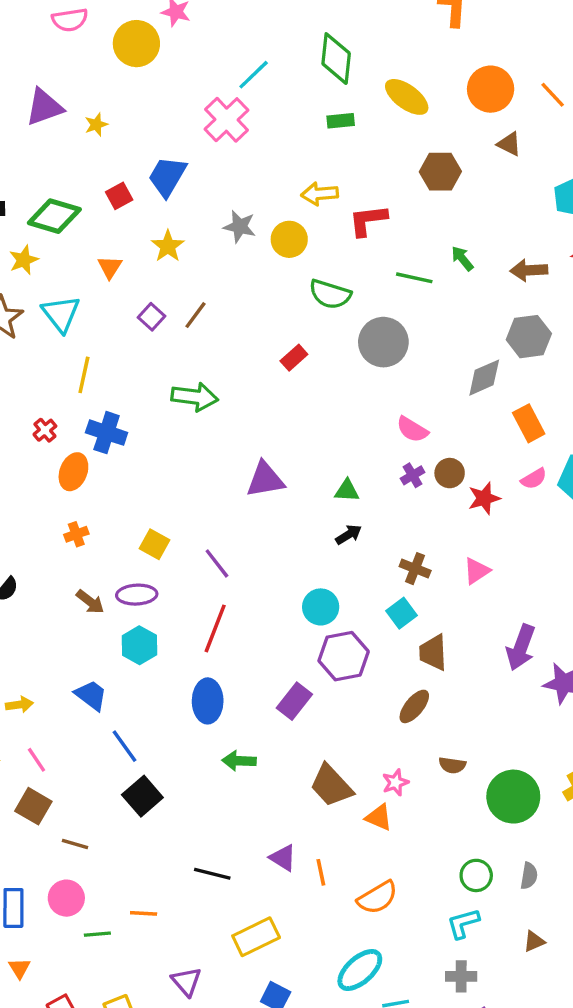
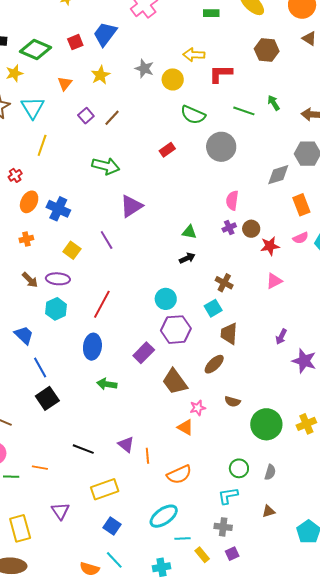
pink semicircle: (412, 429) -> (232, 200), turned 60
blue cross: (107, 433) -> (58, 209), moved
purple triangle: (265, 479) -> (131, 206), moved, turned -30
purple line: (217, 563) -> (107, 240), moved
pink triangle: (477, 571) -> (274, 281), moved
purple arrow: (521, 647) -> (281, 337), size x0.6
brown trapezoid: (331, 786) -> (175, 382), moved

